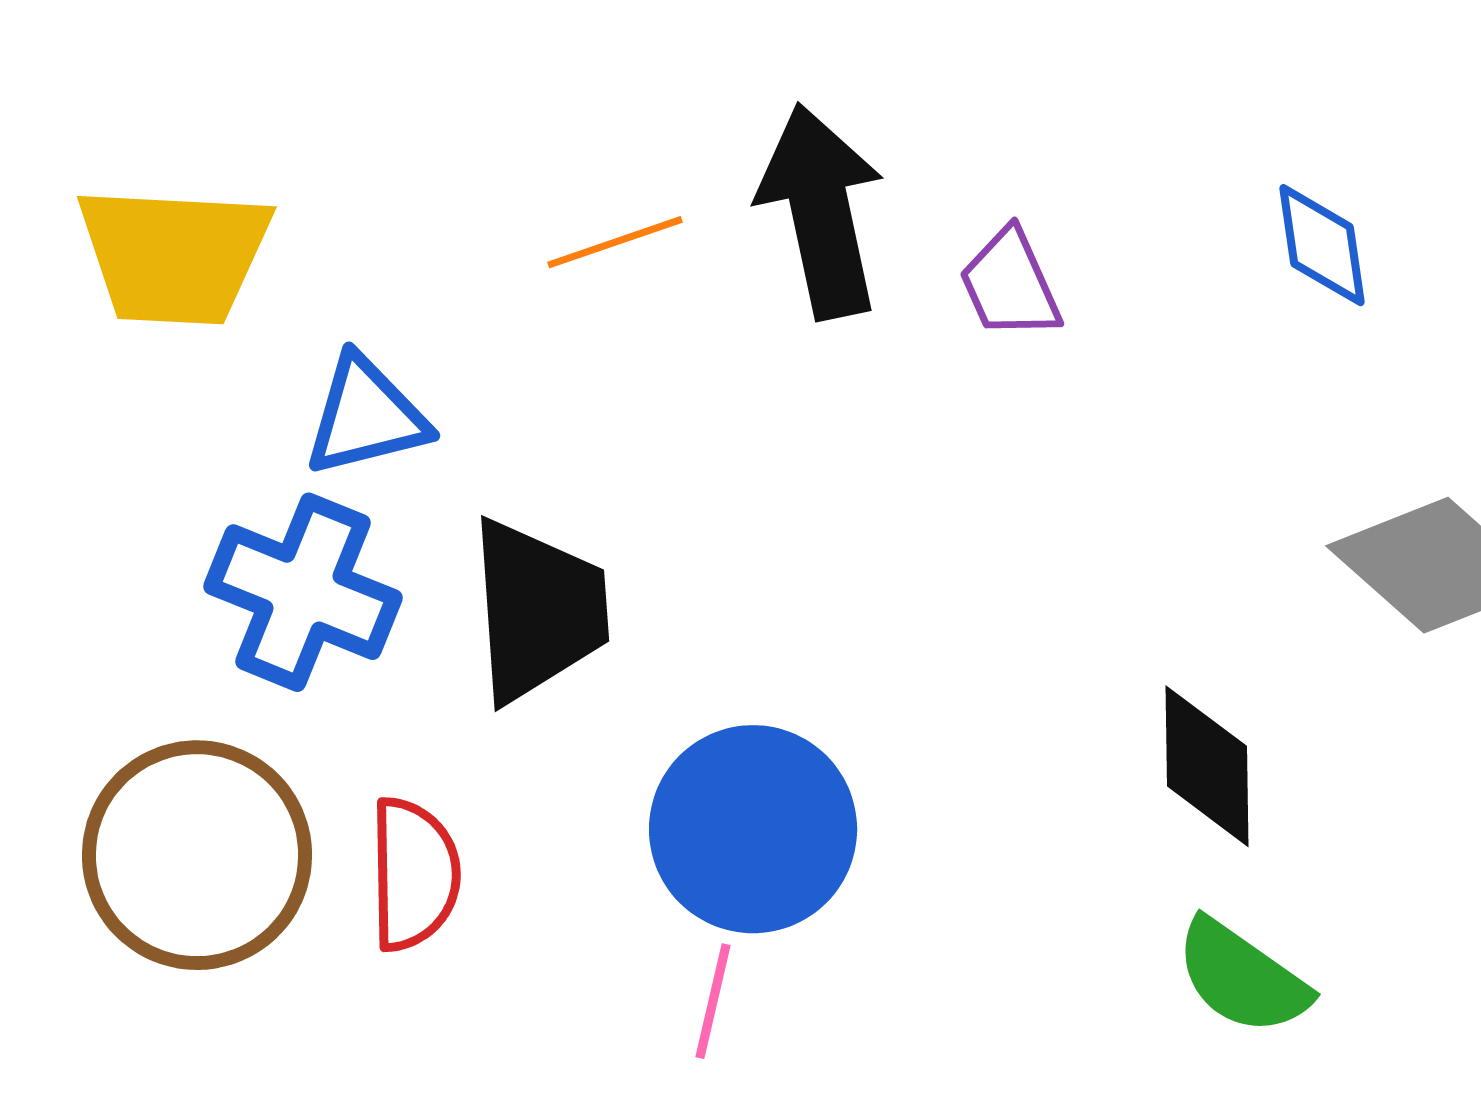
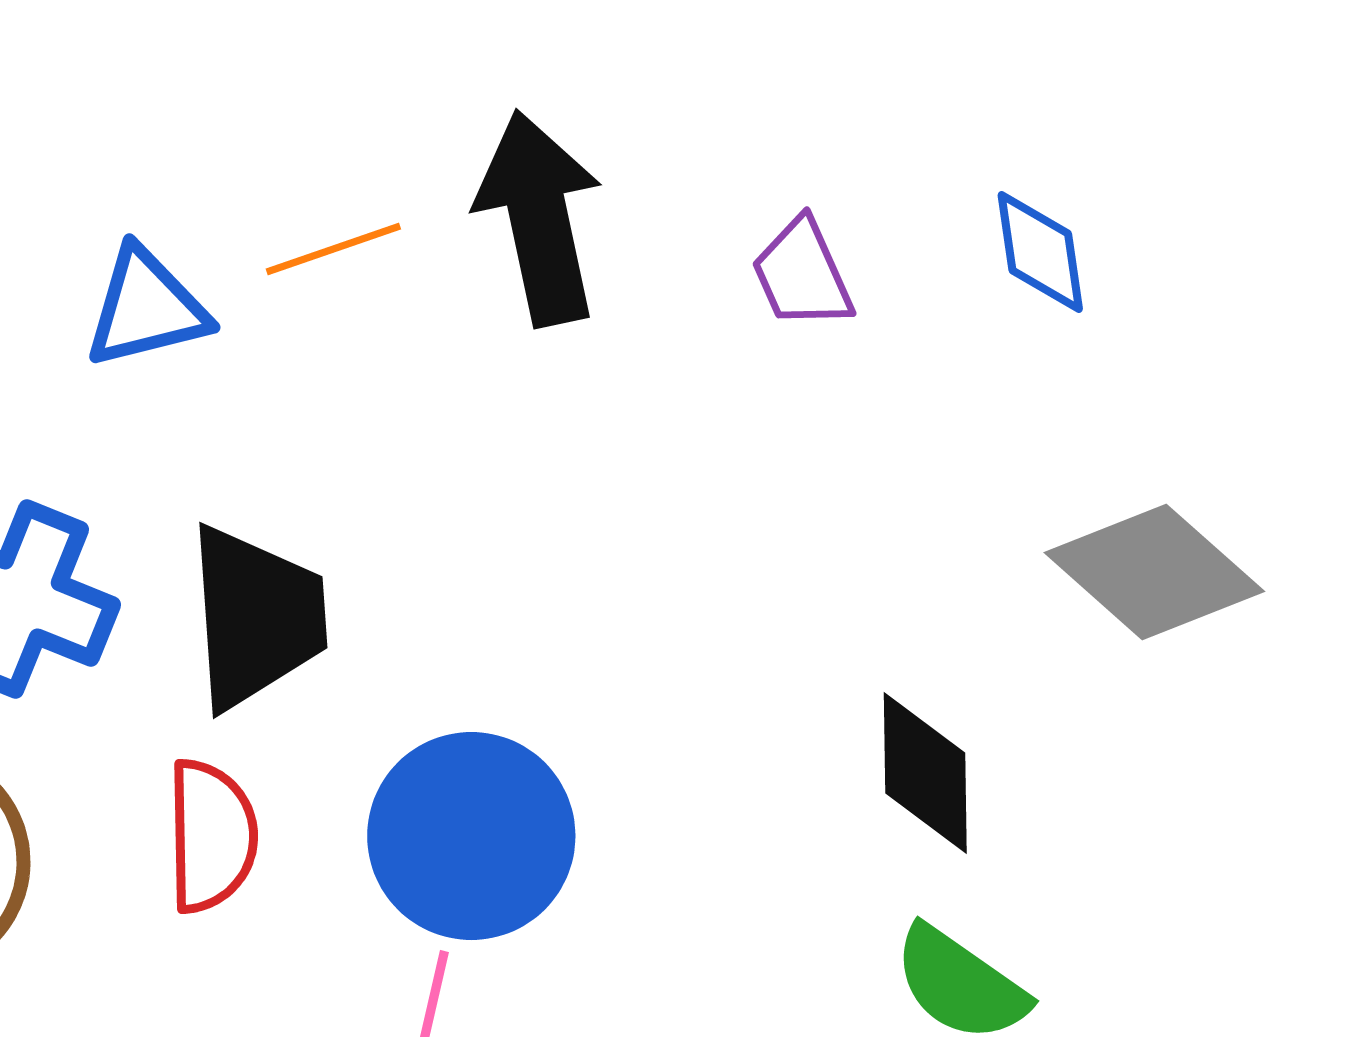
purple trapezoid: (1010, 284) -> (802, 274), moved
blue triangle: (366, 416) -> (146, 308), moved
red semicircle: (414, 874) -> (211, 836), moved

